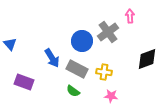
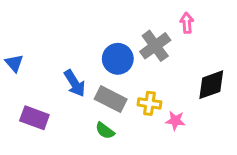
pink star: (111, 96) -> (175, 121), moved

